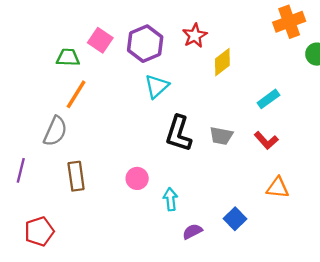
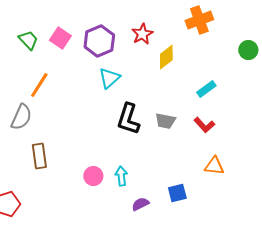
orange cross: (289, 22) -> (199, 20), moved
green trapezoid: (68, 57) -> (28, 40), moved, turned 45
pink circle: (137, 178) -> (93, 176), moved
blue square: (235, 219) -> (177, 193), turned 30

